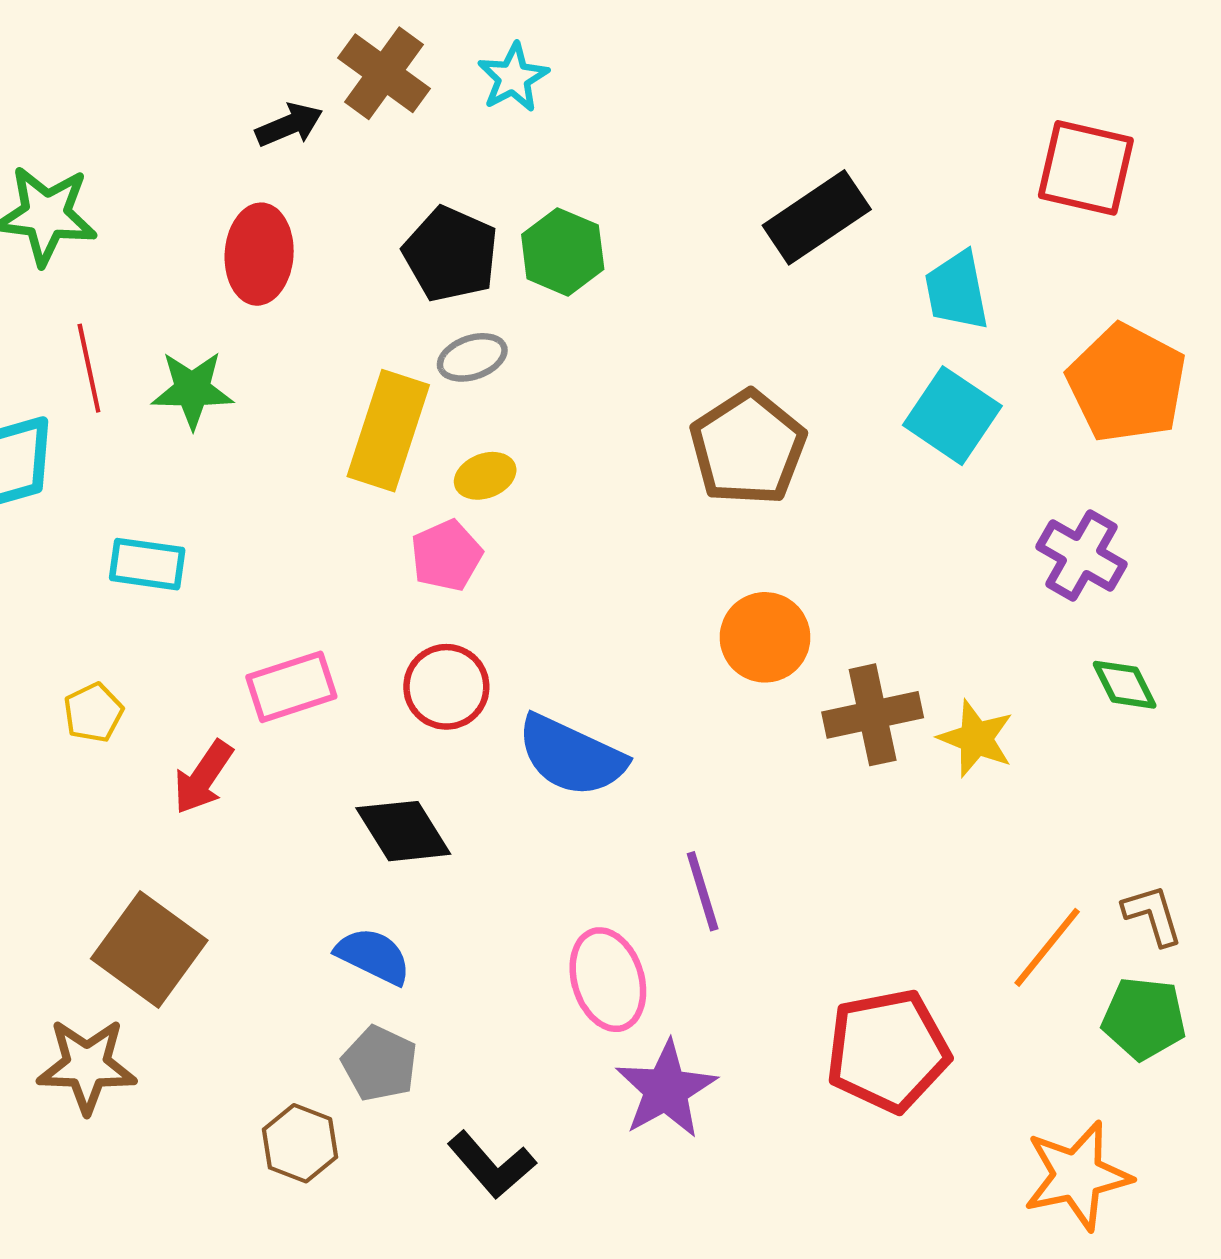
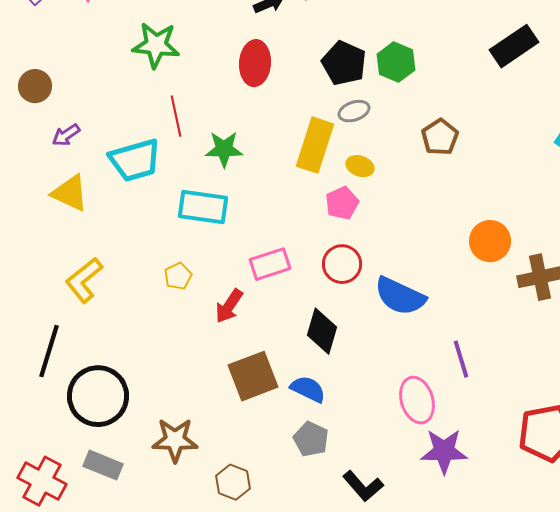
green star: (192, 390) -> (224, 149), moved
brown pentagon: (748, 448) -> (440, 137), moved, size x0.7
yellow ellipse: (485, 476) -> (360, 166), turned 40
cyan rectangle: (147, 564) -> (203, 207), size x1.4
black diamond: (403, 831) -> (322, 331), turned 48
brown square: (149, 949) -> (253, 376), moved, turned 33
purple star: (666, 1089) -> (444, 451), turned 30
brown hexagon: (300, 1143) -> (233, 482), moved

